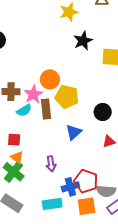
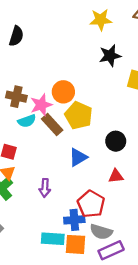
brown rectangle: (46, 109) -> (52, 125), turned -48
red pentagon: (86, 181) -> (91, 204), moved
blue cross: (70, 187) -> (74, 220), moved
cyan rectangle: (52, 204) -> (53, 239), moved

